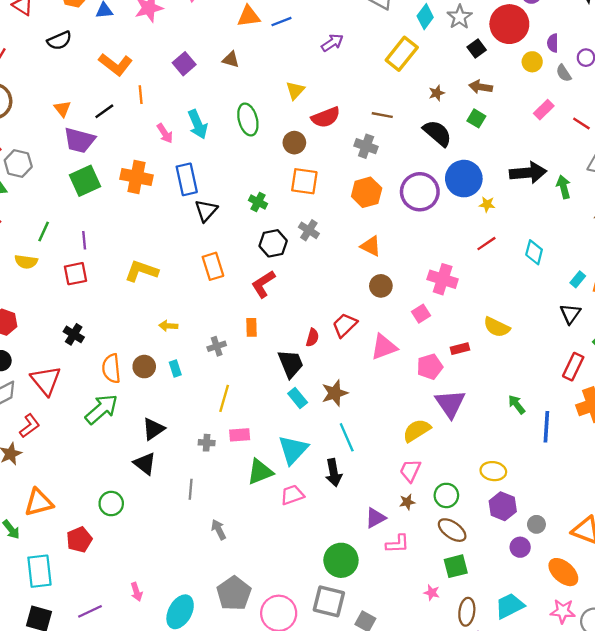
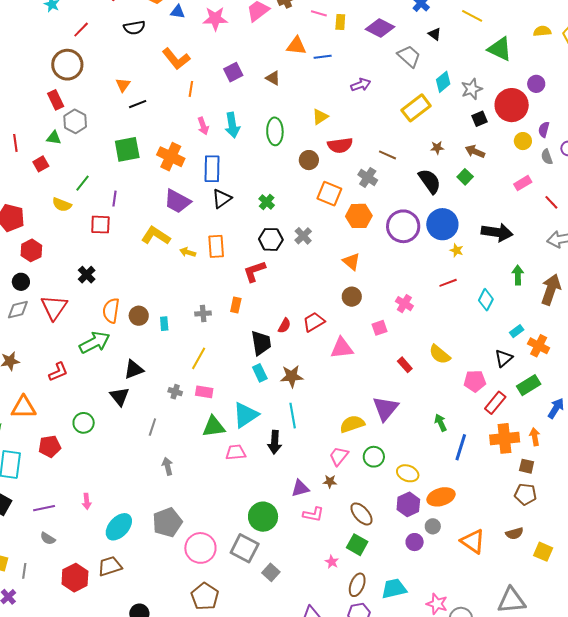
black line: (104, 111) -> (138, 104), moved
purple trapezoid: (79, 140) -> (177, 201), moved
orange square: (304, 181) -> (329, 194), moved
green arrow: (564, 187) -> (518, 275), moved
pink cross: (443, 279) -> (404, 304), size x0.7
yellow arrow: (168, 326) -> (188, 252), moved
red rectangle: (460, 349) -> (405, 365), turned 49
pink pentagon: (430, 367) -> (475, 381), moved
red L-shape: (30, 426) -> (58, 372), moved
green circle: (446, 495) -> (374, 457), moved
green square: (456, 566) -> (357, 545), turned 30
orange ellipse: (563, 572) -> (441, 497), moved, turned -72

